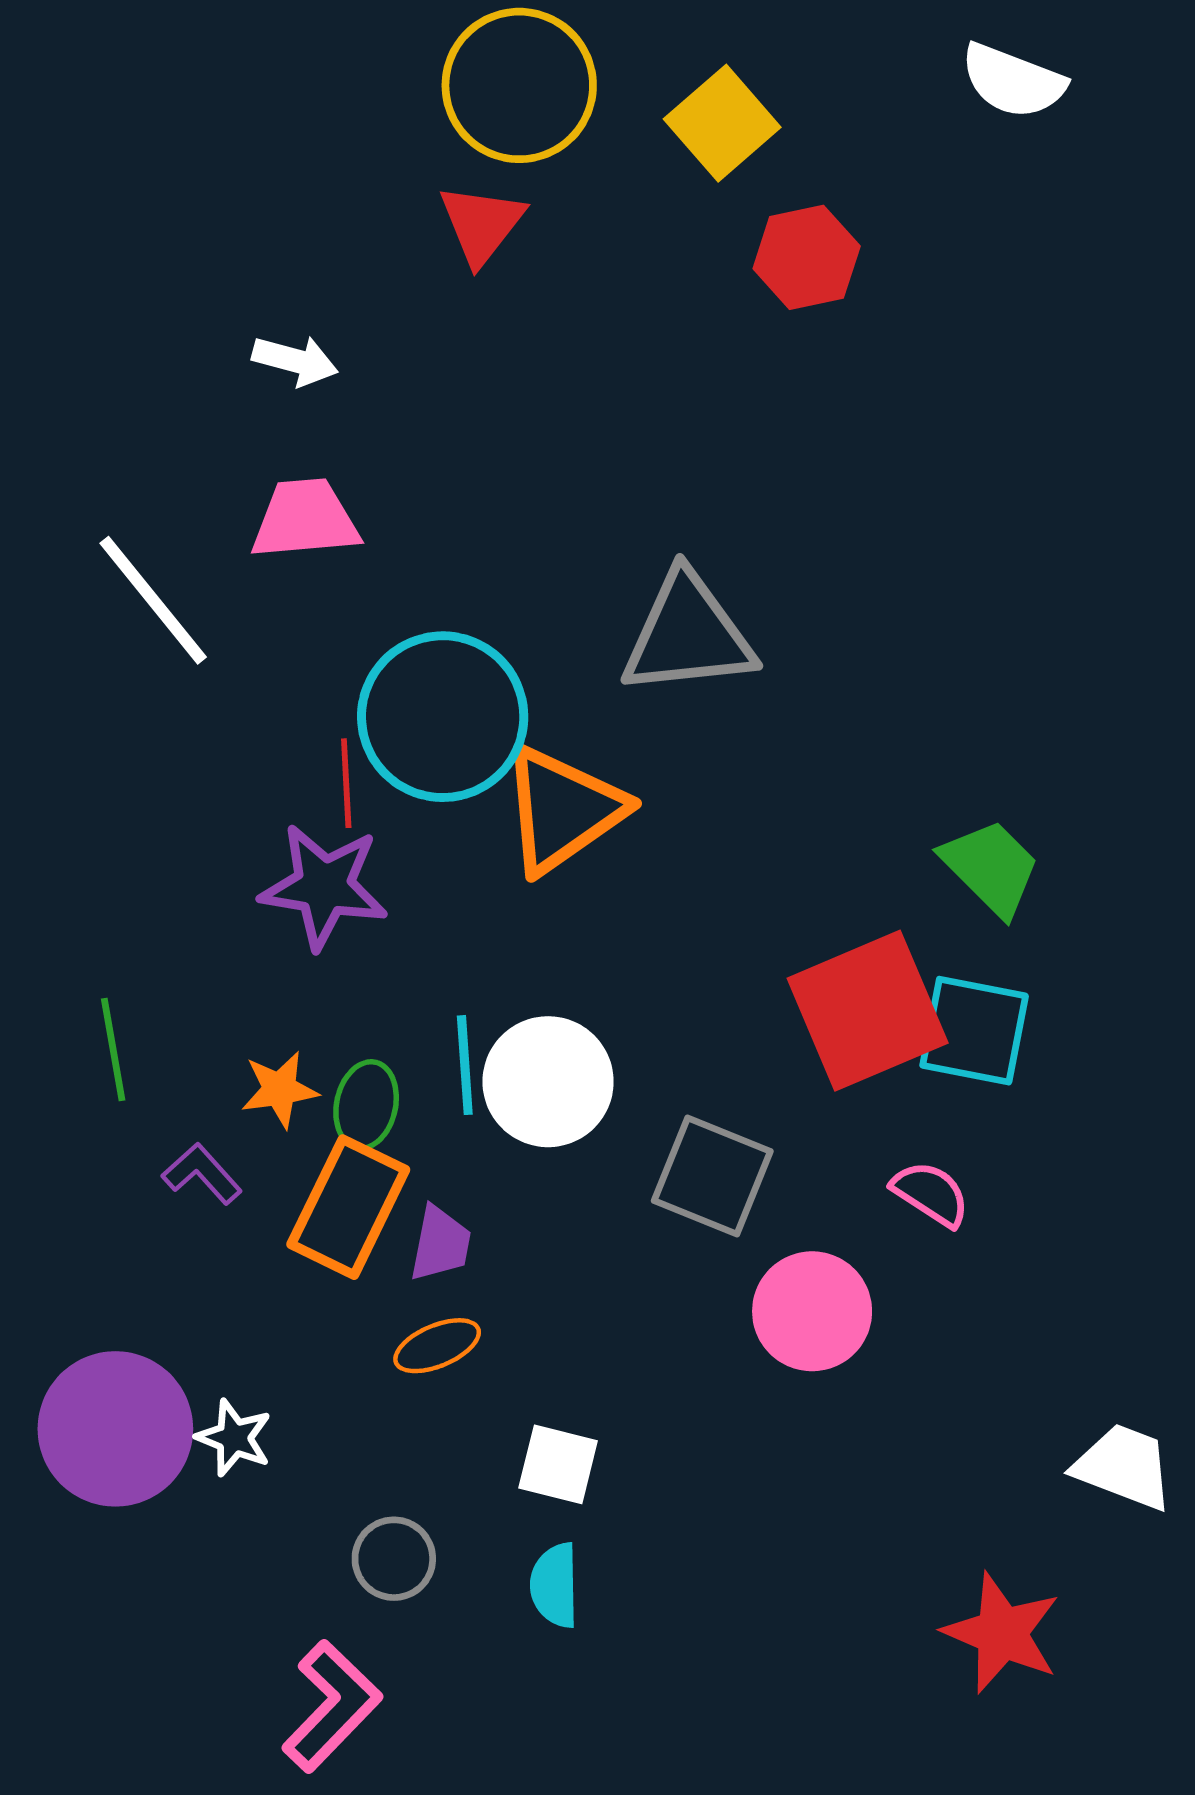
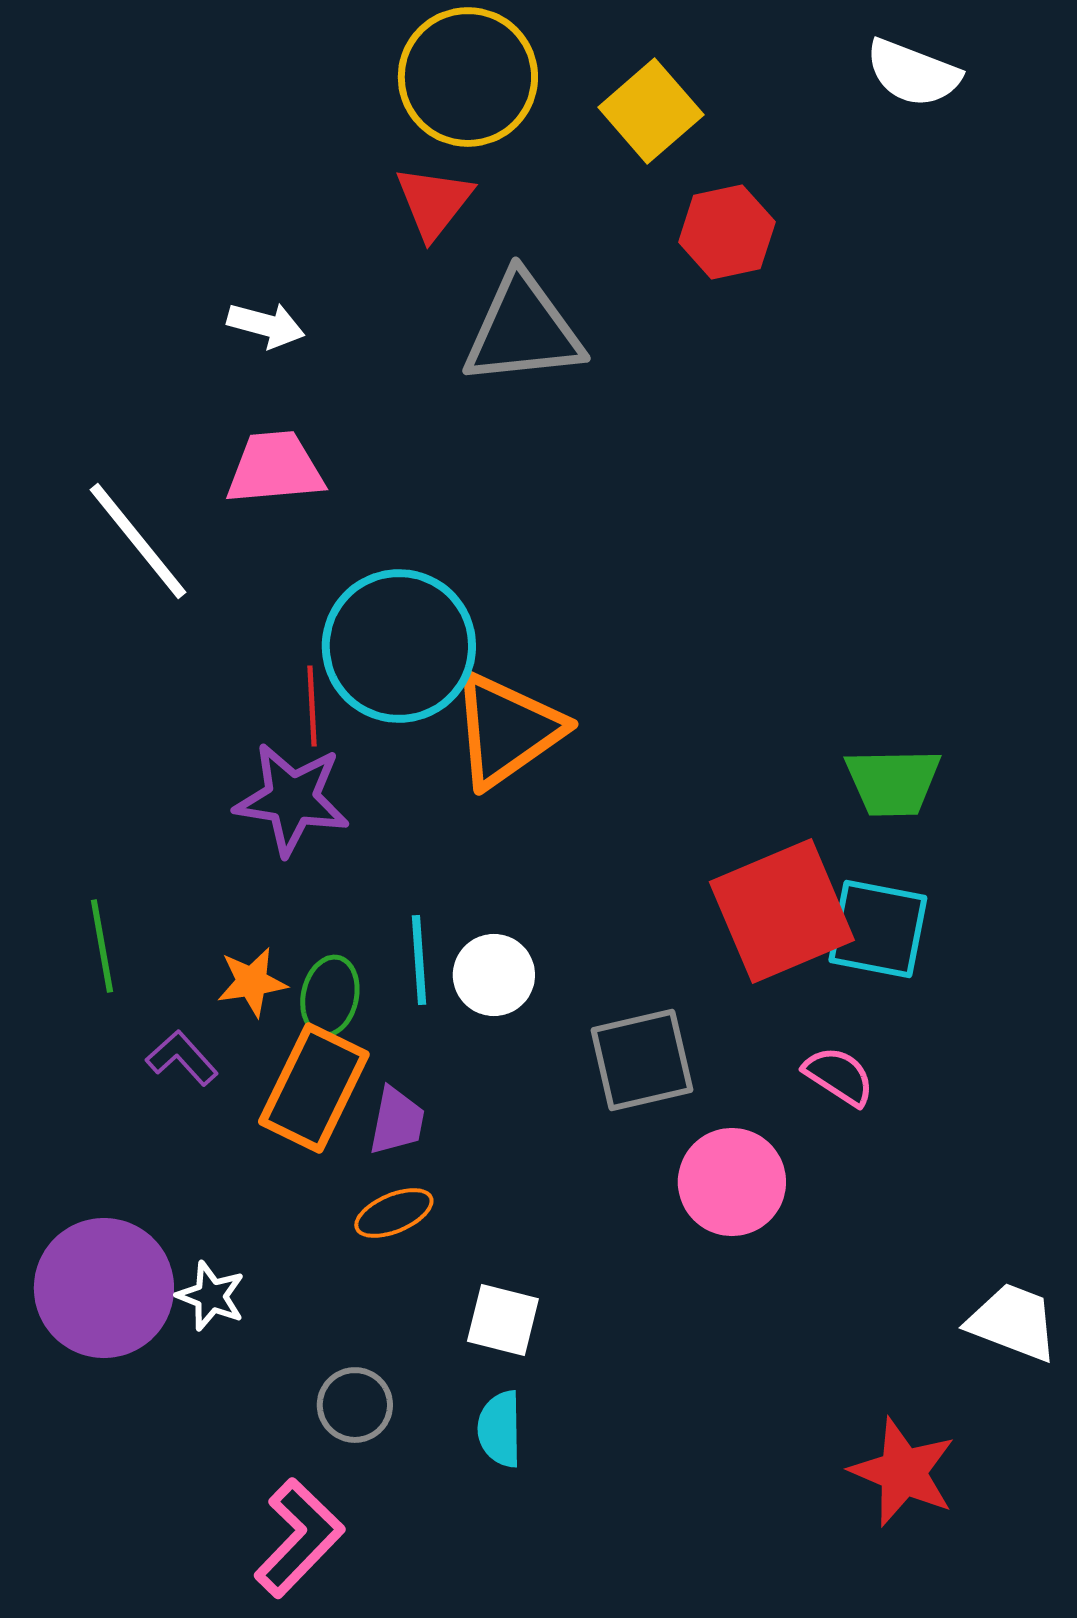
gray triangle: (688, 635) -> (523, 330), moved
green trapezoid: (991, 868) -> (893, 782), turned 134
white circle: (548, 1082) -> (494, 975), size x0.7
gray square: (712, 1176) -> (642, 1060), turned -35

